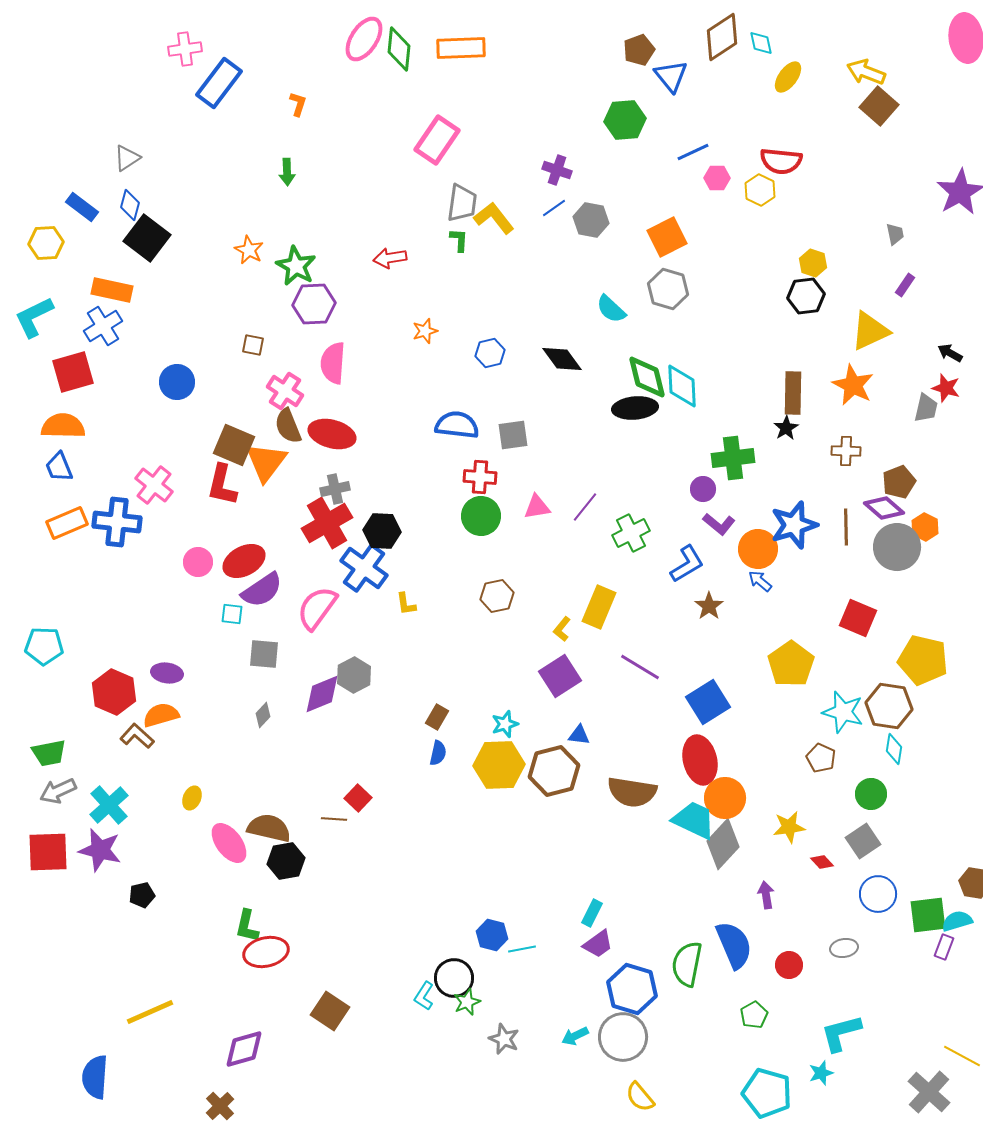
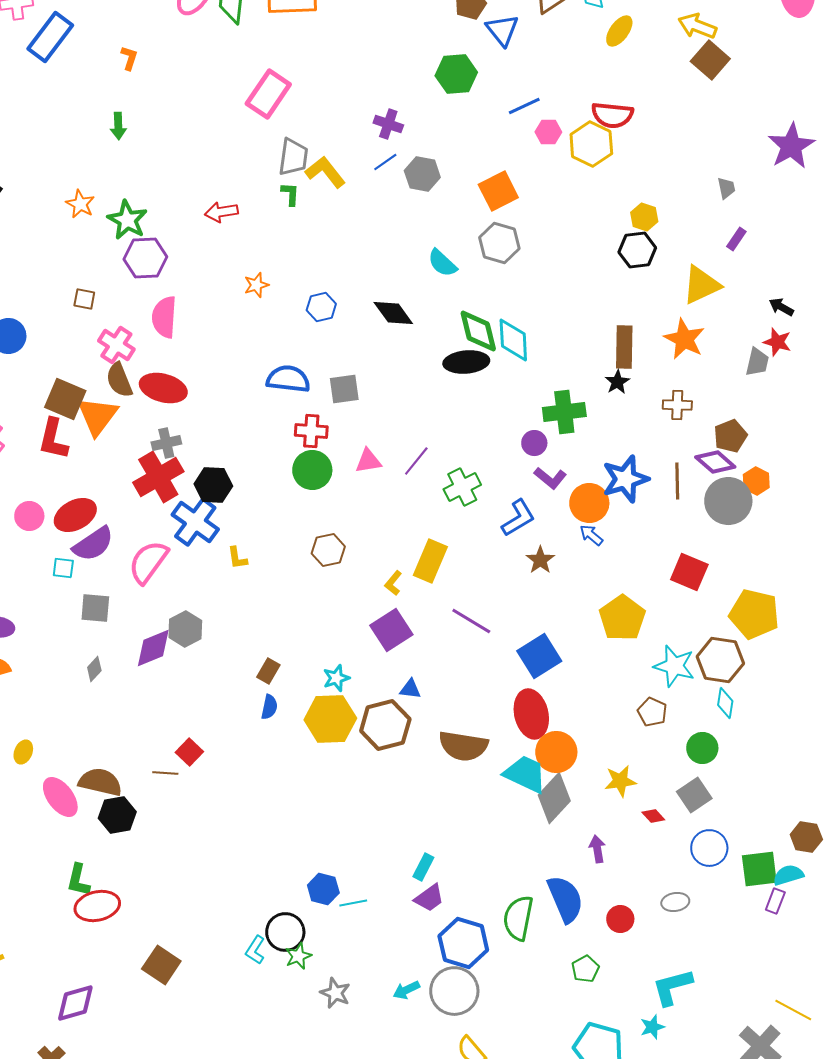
yellow hexagon: (760, 190) -> (591, 144), size x1.4

